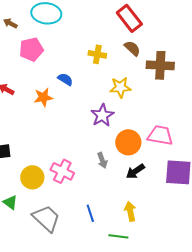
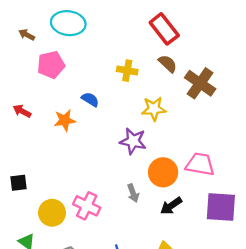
brown cross: (160, 65) -> (200, 83), turned 32
purple star: (102, 115) -> (133, 141), turned -30

